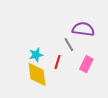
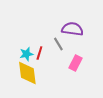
red line: (58, 62) -> (39, 53), moved

